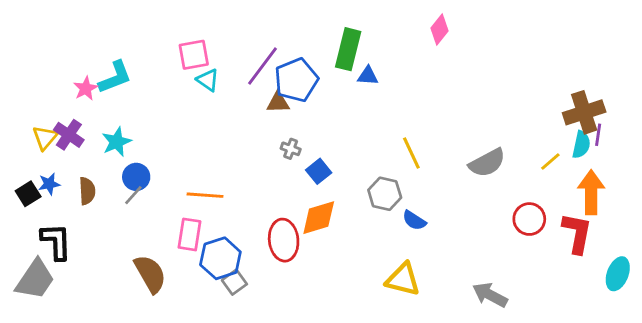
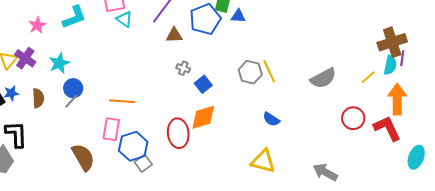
cyan L-shape: (115, 77) -> (74, 17), moved
blue pentagon: (296, 80) -> (205, 19), moved
gray hexagon: (385, 194) -> (250, 72), moved
red L-shape: (577, 233) -> (387, 128), turned -36

